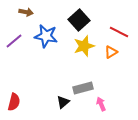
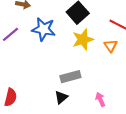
orange triangle: (111, 52) -> (111, 46), turned -32
gray rectangle: (83, 88) -> (70, 77), moved

